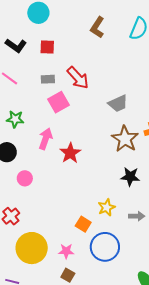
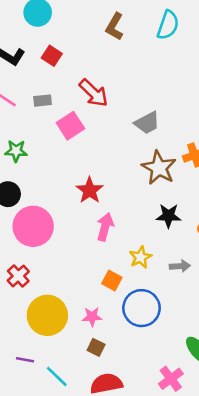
red square: (47, 47) -> (52, 56), turned 35
gray rectangle: (48, 79) -> (43, 101), moved
pink arrow: (45, 139) -> (105, 227), moved
pink circle: (25, 178) -> (33, 226), size x2.0

